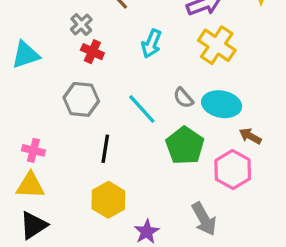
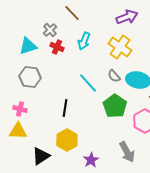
cyan arrow: (151, 44) -> (84, 41), moved
yellow cross: (217, 45) -> (120, 47), moved
cyan triangle: (25, 55) -> (28, 46), moved
gray hexagon: (81, 99) -> (30, 77), moved
black triangle: (33, 225) -> (41, 156), moved

